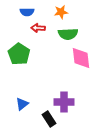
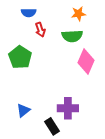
orange star: (61, 12) -> (79, 14), moved
red arrow: (38, 28) -> (40, 30), turned -112
pink diamond: (81, 58) -> (86, 62), turned 30

